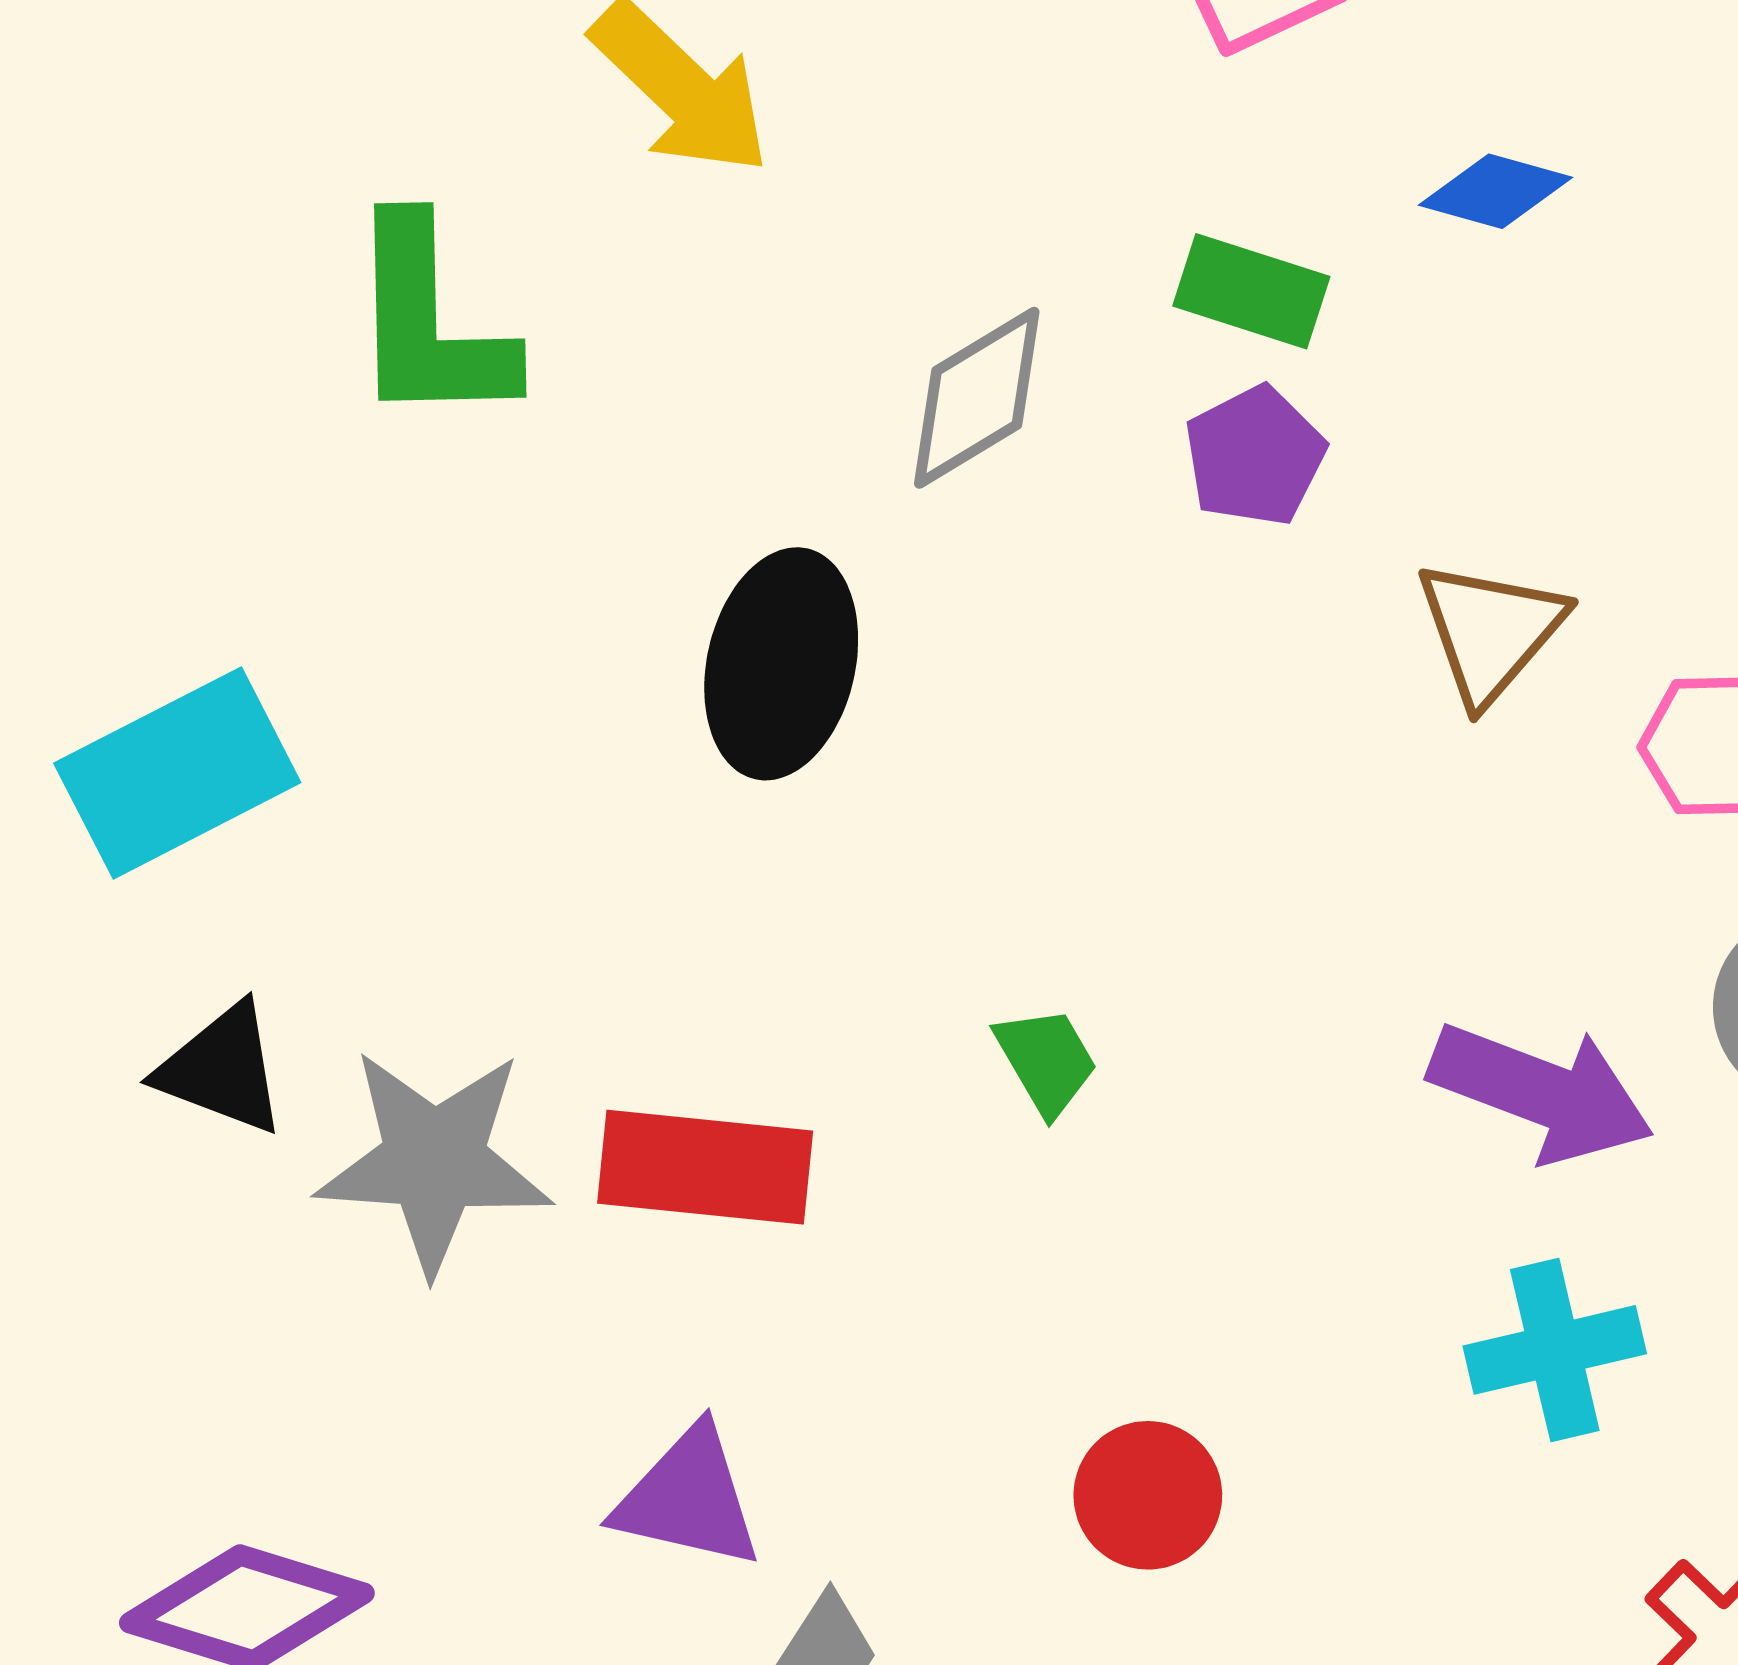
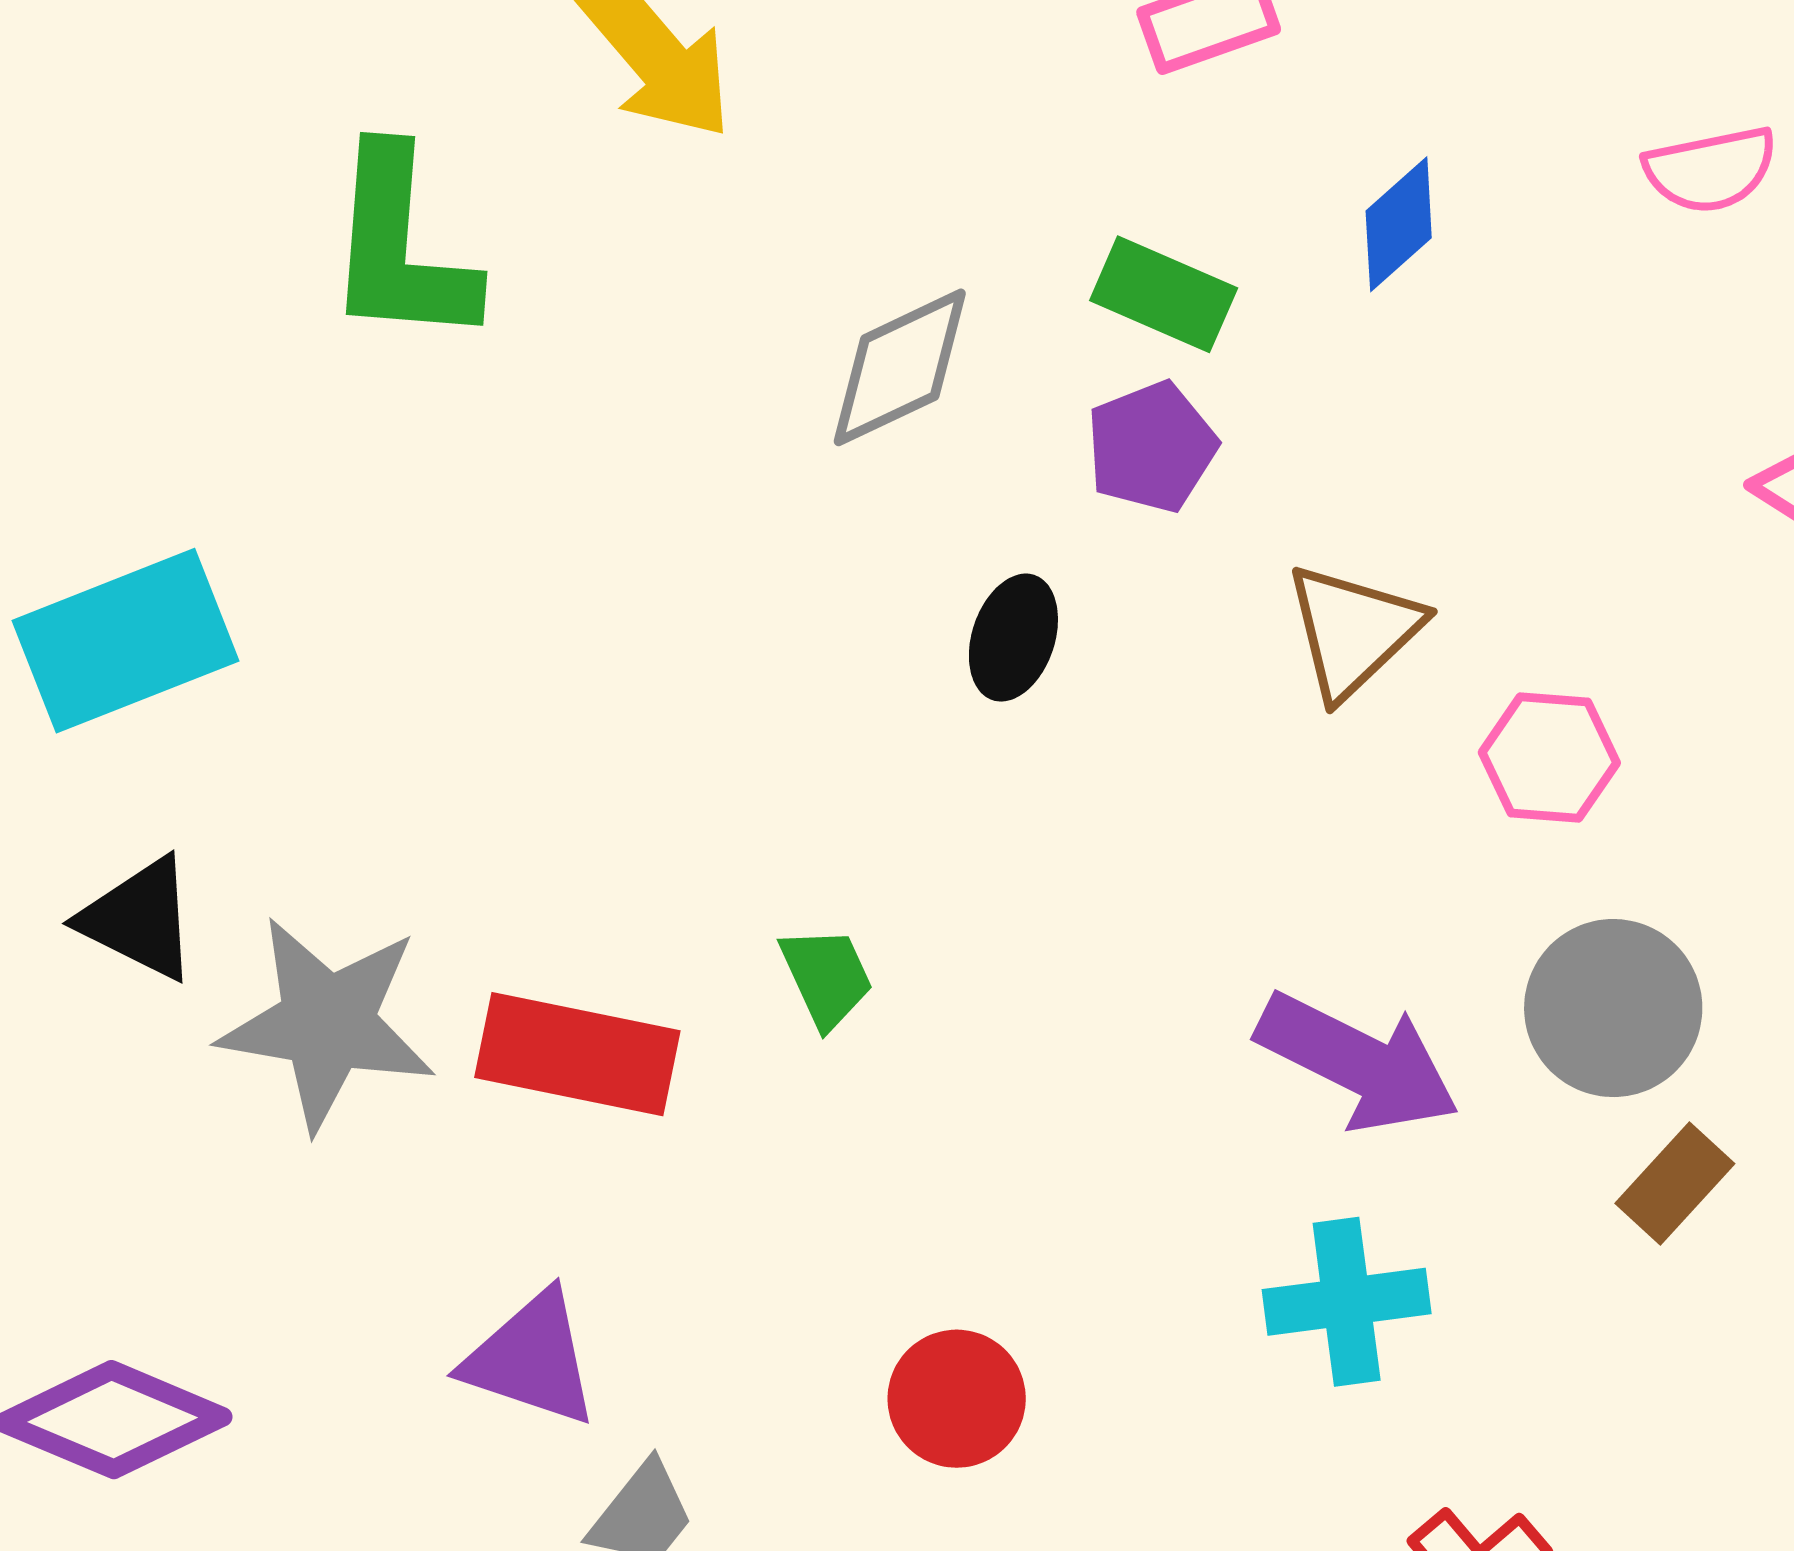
blue diamond: (1495, 191) -> (1399, 224), turned -63
black ellipse: (781, 664) -> (1013, 638), moved, size x0.6
green trapezoid: (1046, 1061) -> (827, 977), moved

